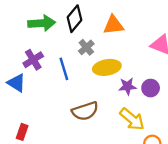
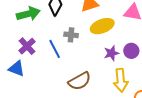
gray cross: (86, 47) -> (71, 35), moved, turned -32
yellow ellipse: (107, 67) -> (102, 26), moved
yellow arrow: (132, 119) -> (121, 80), turned 55

